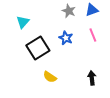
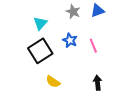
cyan triangle: (23, 22) -> (40, 23), moved
pink line: (93, 35) -> (93, 46), moved

